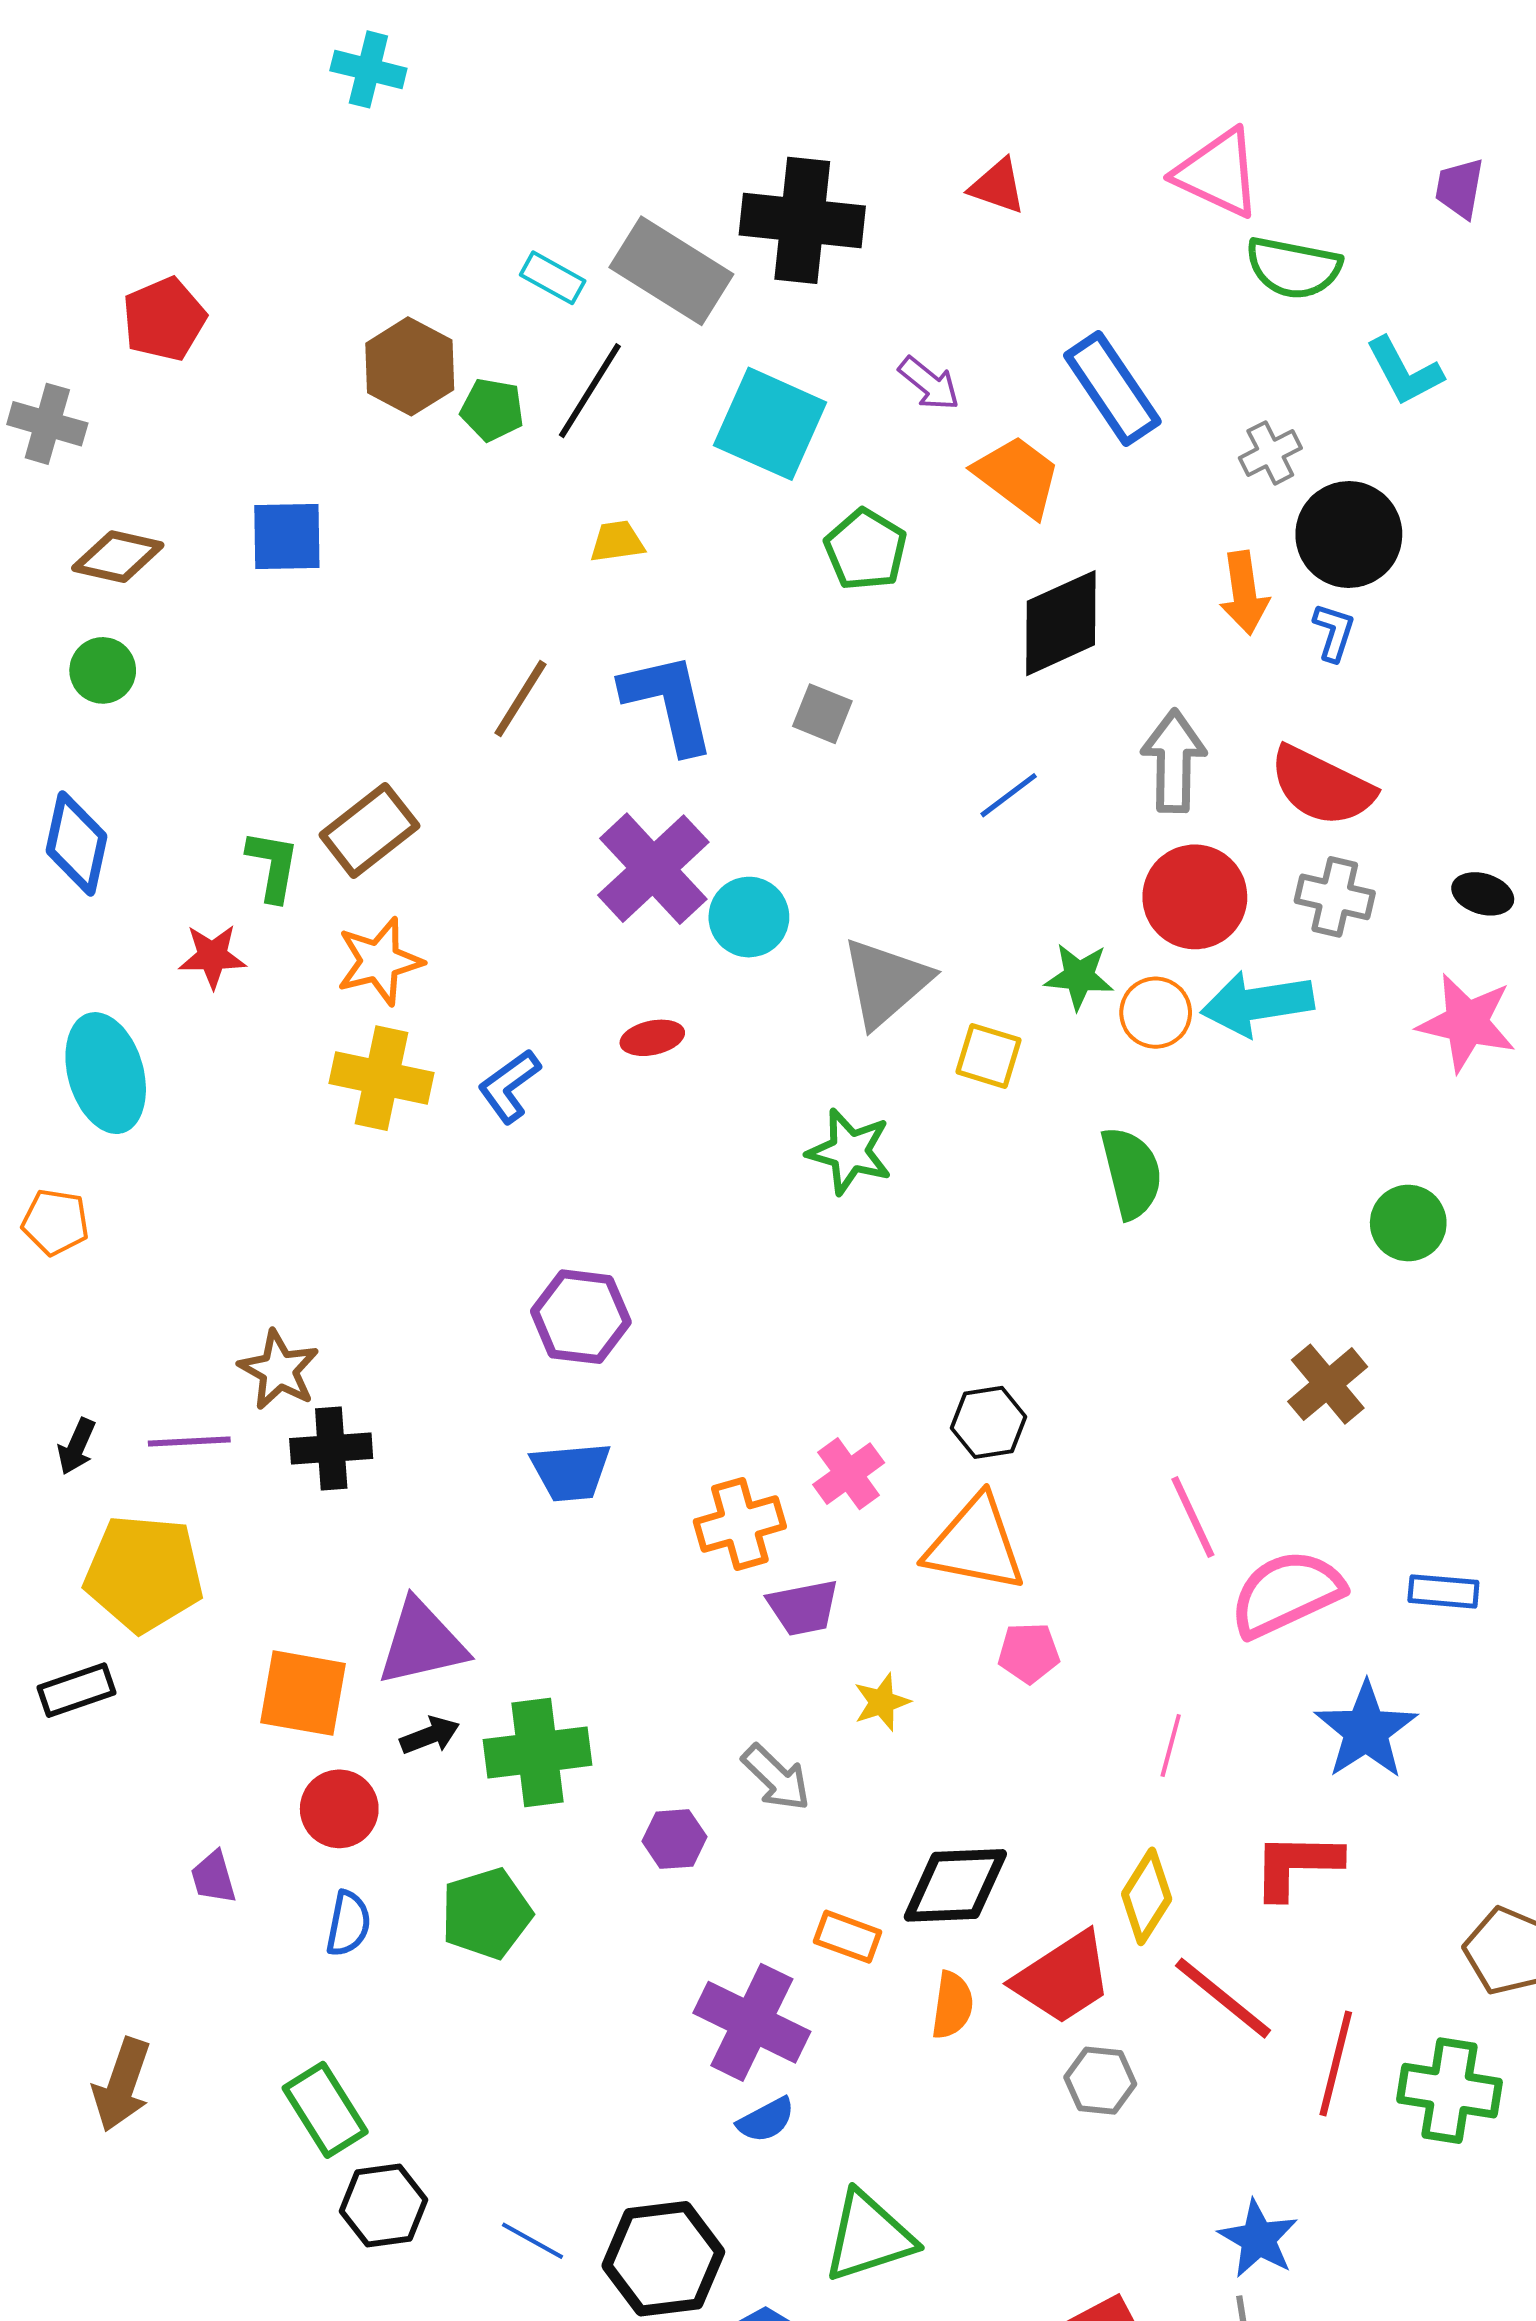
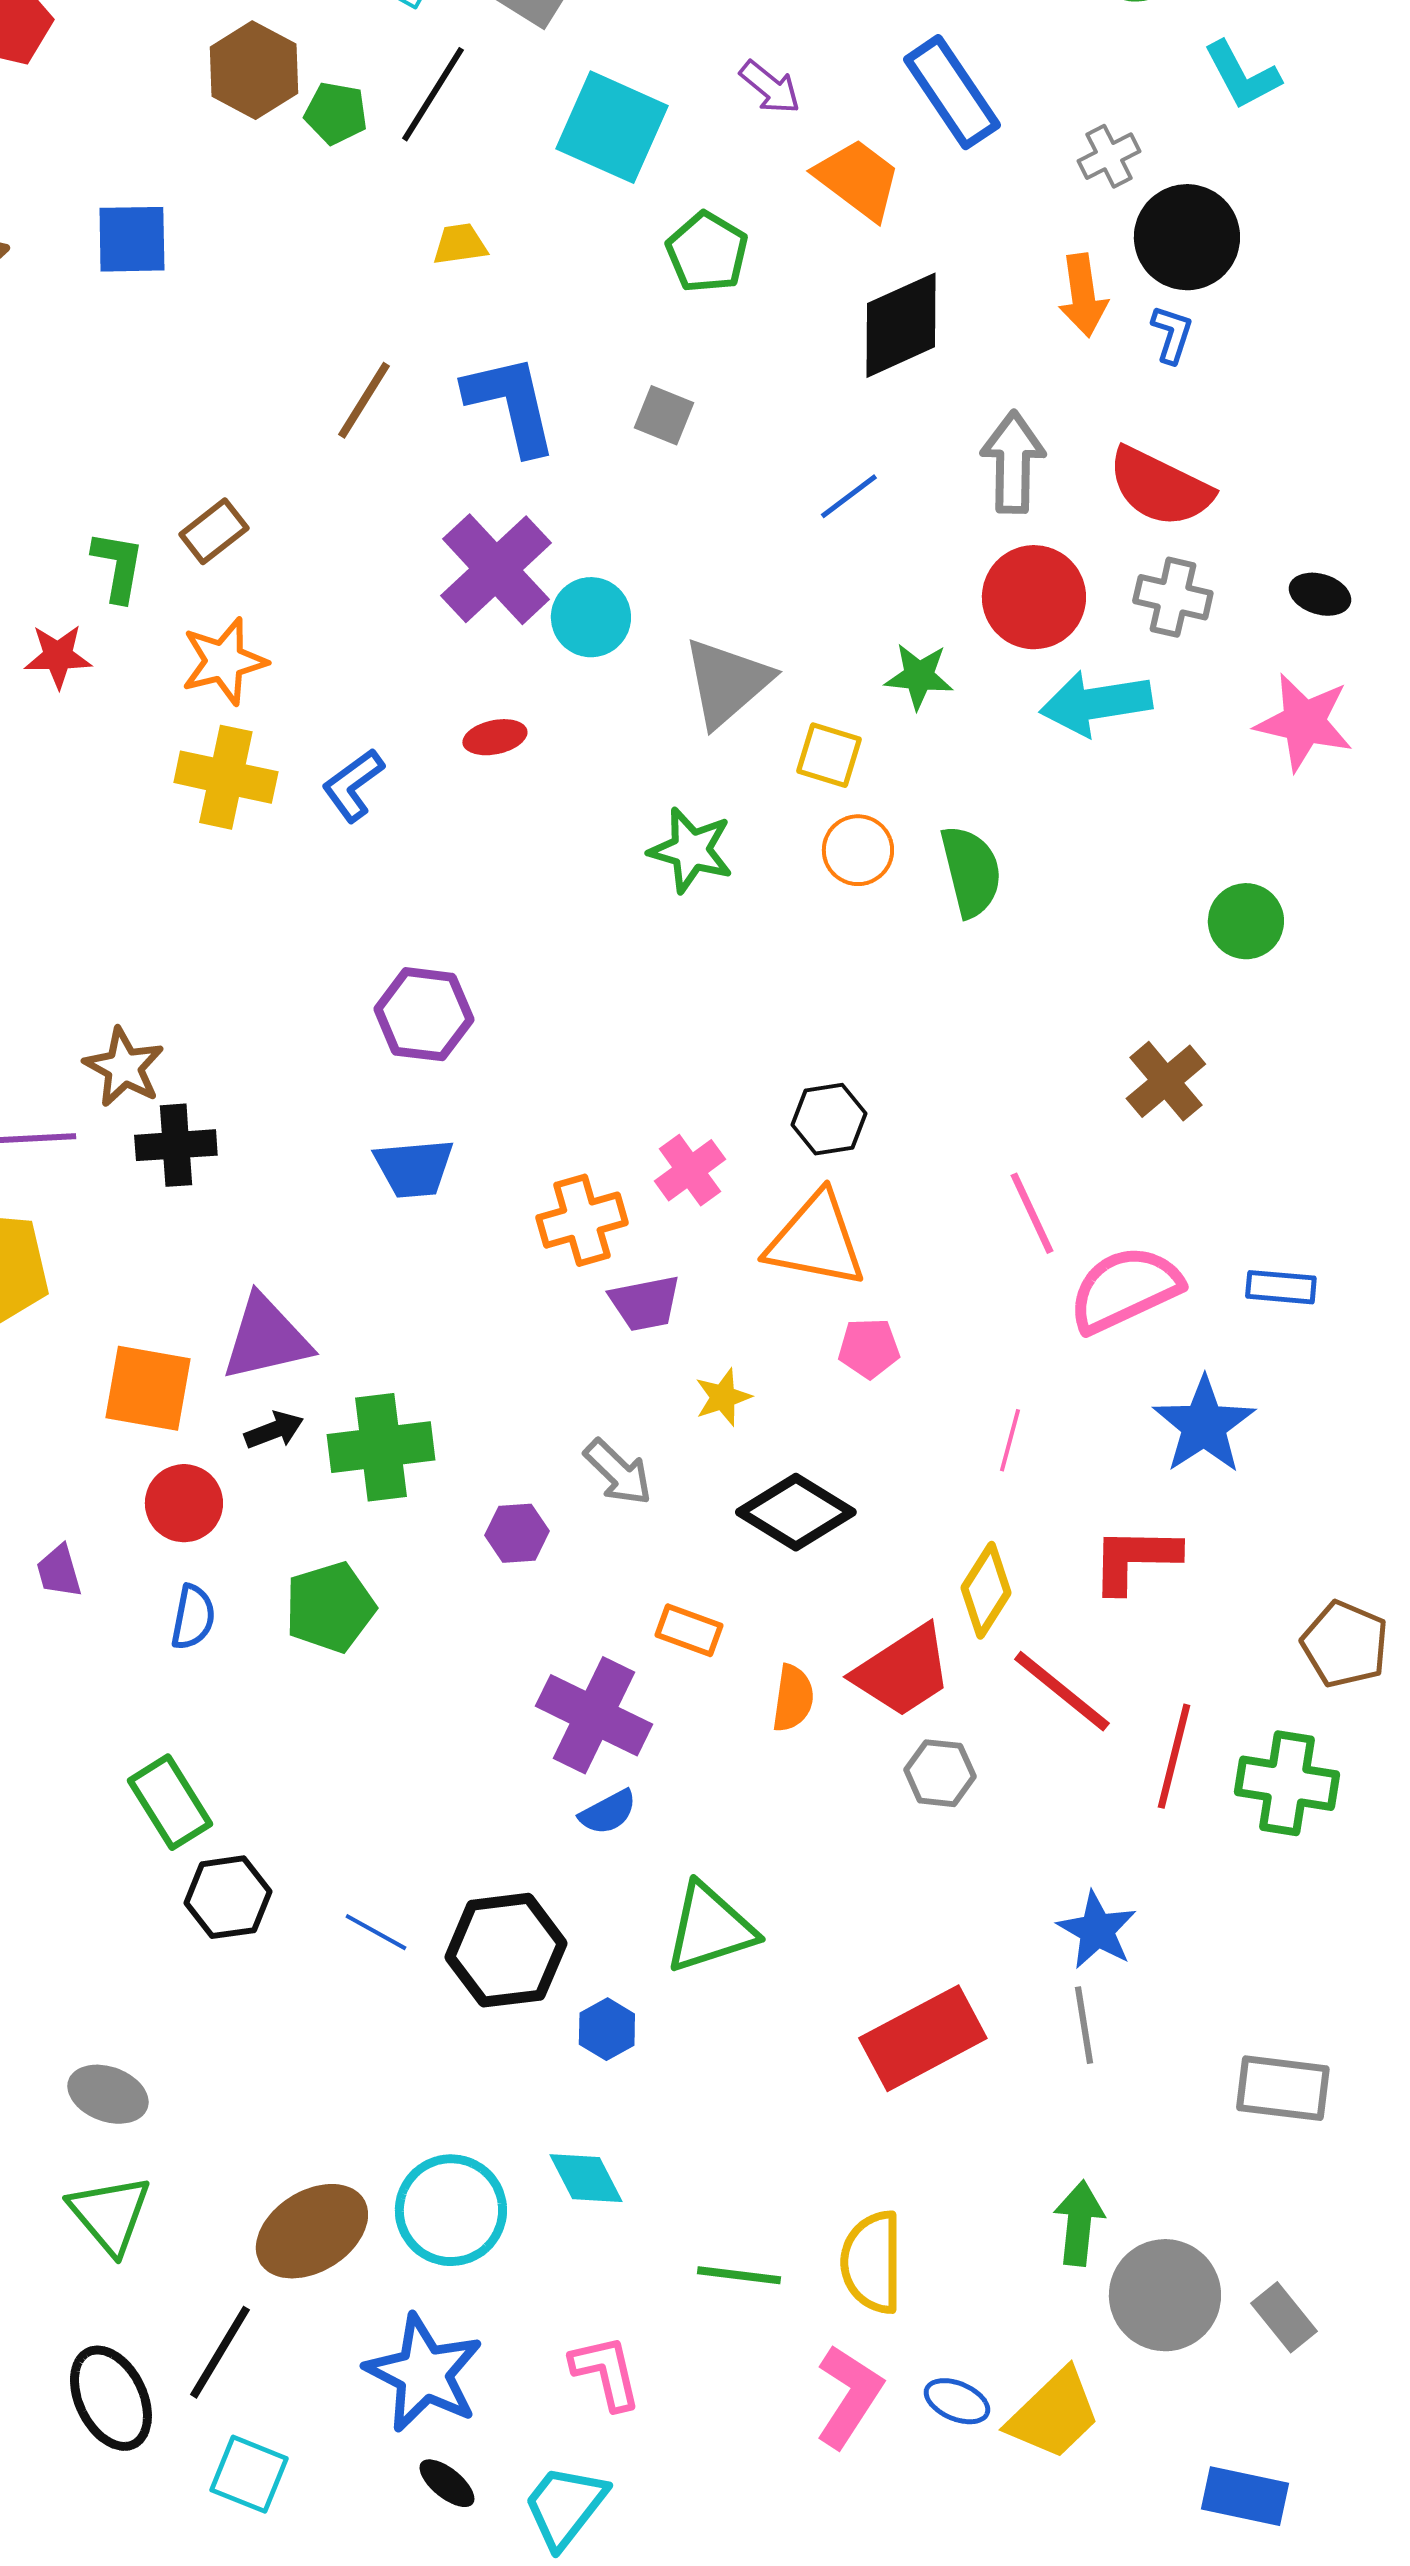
brown rectangle: (369, 830) -> (214, 531), size x0.7
orange circle: (1156, 1013) -> (858, 850), moved
black diamond: (955, 1885) -> (796, 1512), moved, turned 34

